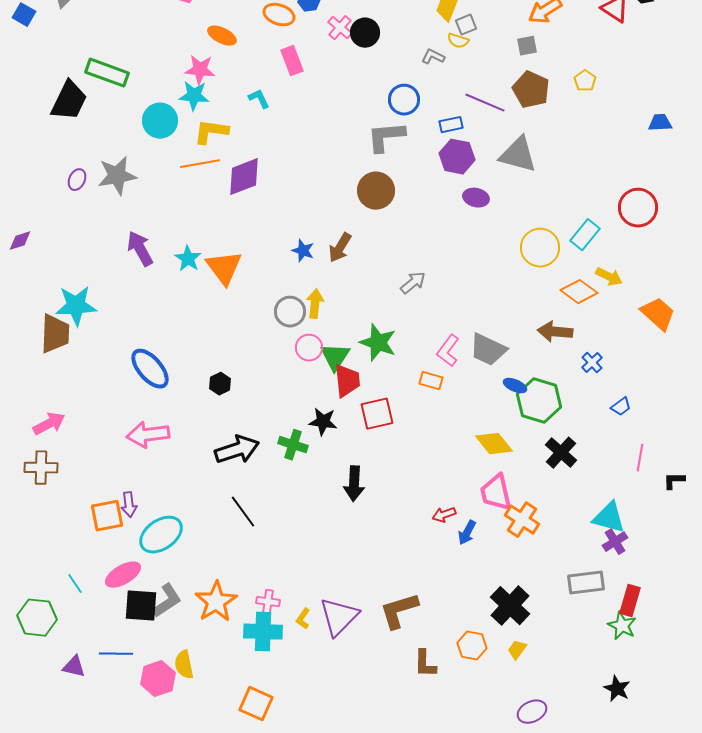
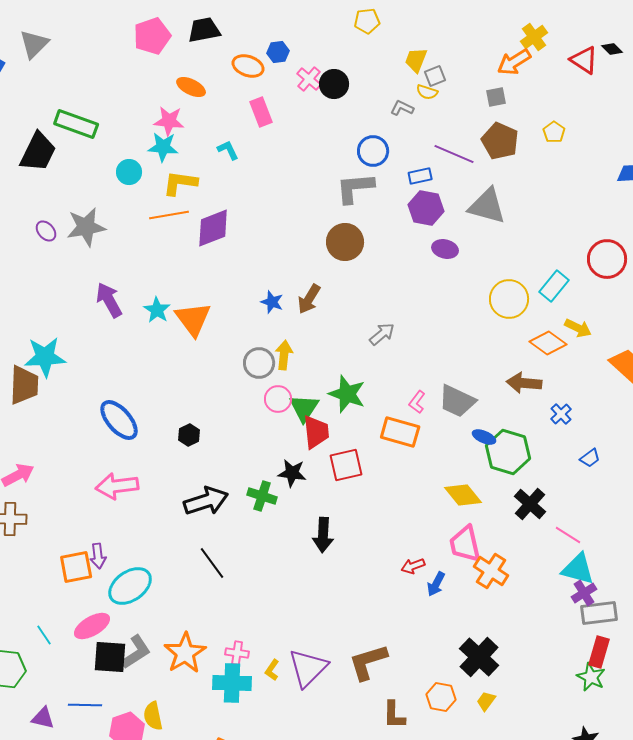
cyan circle: (160, 121) -> (129, 172), size x0.7
purple ellipse: (77, 180) -> (46, 231), turned -65
pink L-shape: (448, 351) -> (417, 402), size x0.7
orange rectangle: (431, 381) -> (400, 432), size x1.6
pink line: (640, 458) -> (568, 535), moved, turned -68
gray rectangle: (586, 583) -> (599, 613), moved

